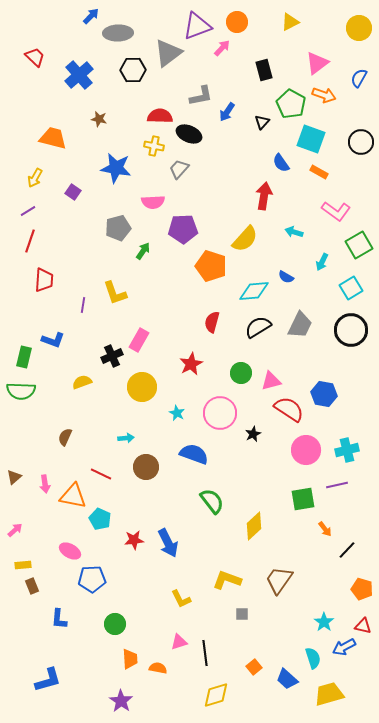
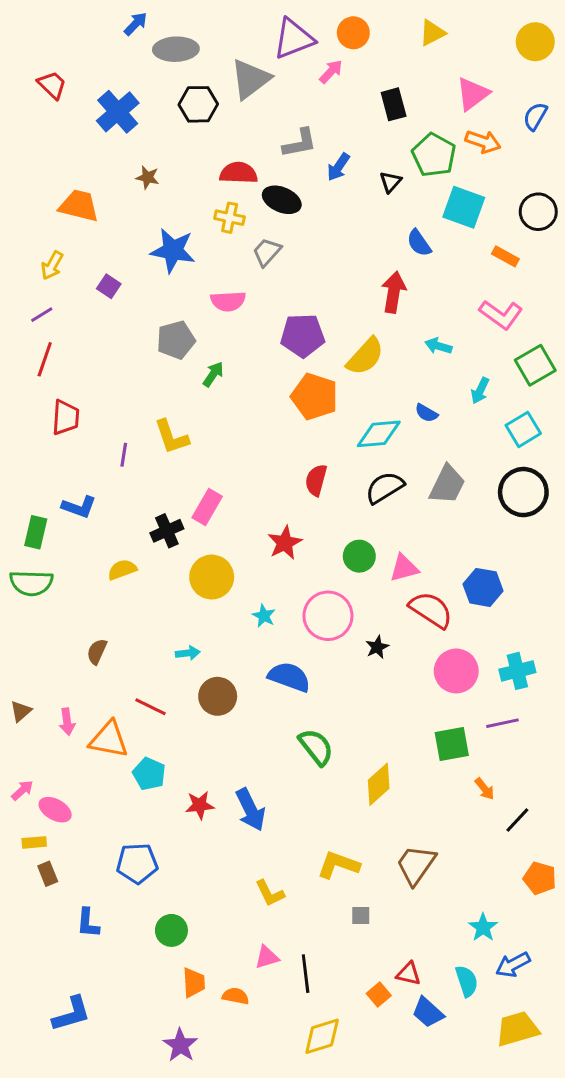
orange rectangle: (319, 172) -> (505, 256), moved
purple pentagon: (183, 229) -> (303, 335), moved
pink ellipse: (70, 551) -> (55, 810), moved
red triangle: (363, 626) -> (408, 974), moved
yellow trapezoid: (329, 694) -> (517, 1029), moved

